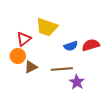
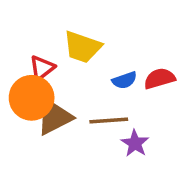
orange circle: (18, 56) -> (32, 98), size x1.6
brown triangle: (31, 67) -> (54, 117), size x1.6

